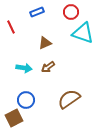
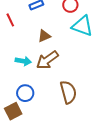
brown arrow: (48, 67) -> (47, 60), size x1.6
brown semicircle: (69, 99) -> (68, 92), turned 110

